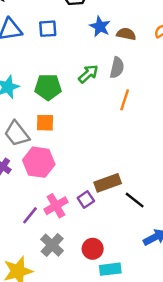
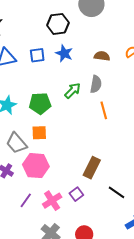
blue star: (100, 27) -> (64, 53), moved
orange line: (125, 100) -> (104, 110), turned -30
brown rectangle: (108, 183) -> (92, 168), moved, turned -40
purple line: (30, 215) -> (26, 200), moved

